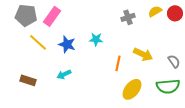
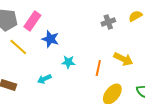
cyan star: (96, 39) -> (68, 62), moved
blue star: (67, 44) -> (50, 39), moved

